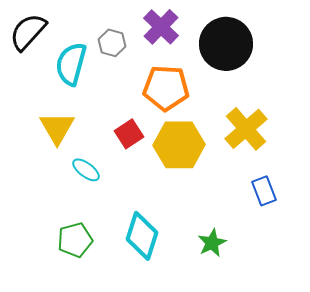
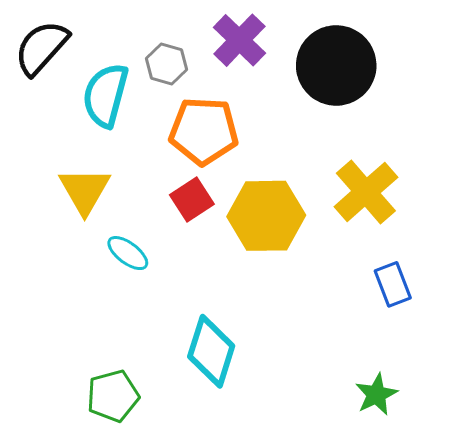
orange pentagon: (166, 88) -> (204, 131), moved
green pentagon: (75, 240) -> (113, 396), moved
green star: (212, 243) -> (376, 394), moved

